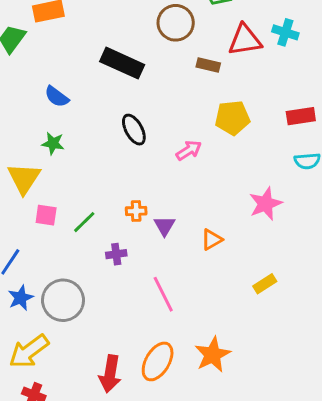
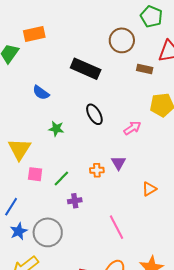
green star: (53, 143) -> (56, 129), moved
purple triangle: (164, 226) -> (119, 163), moved
purple cross: (116, 254) -> (75, 201), moved

